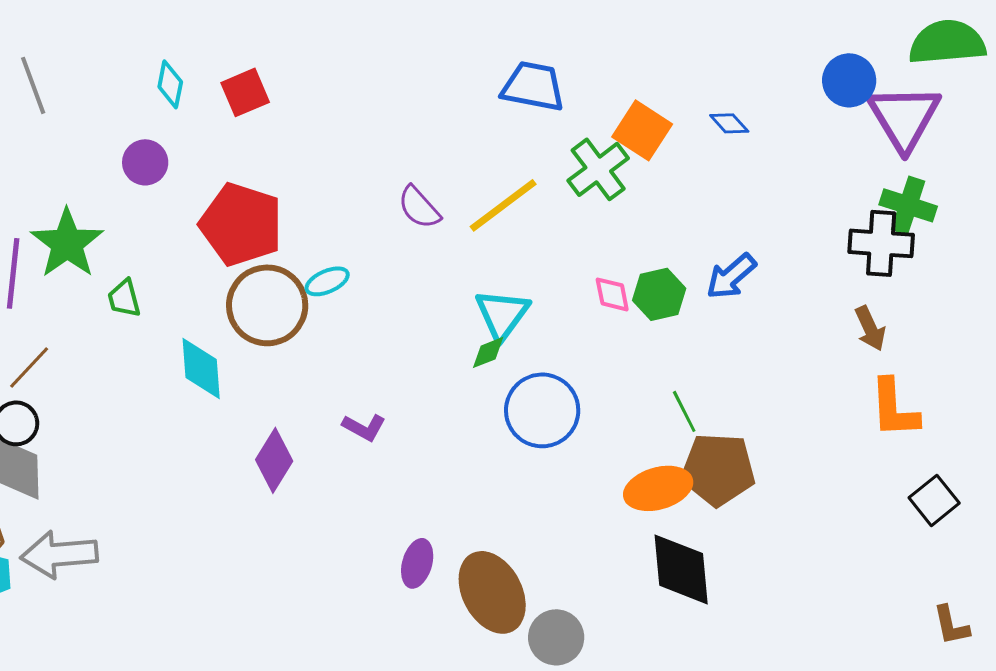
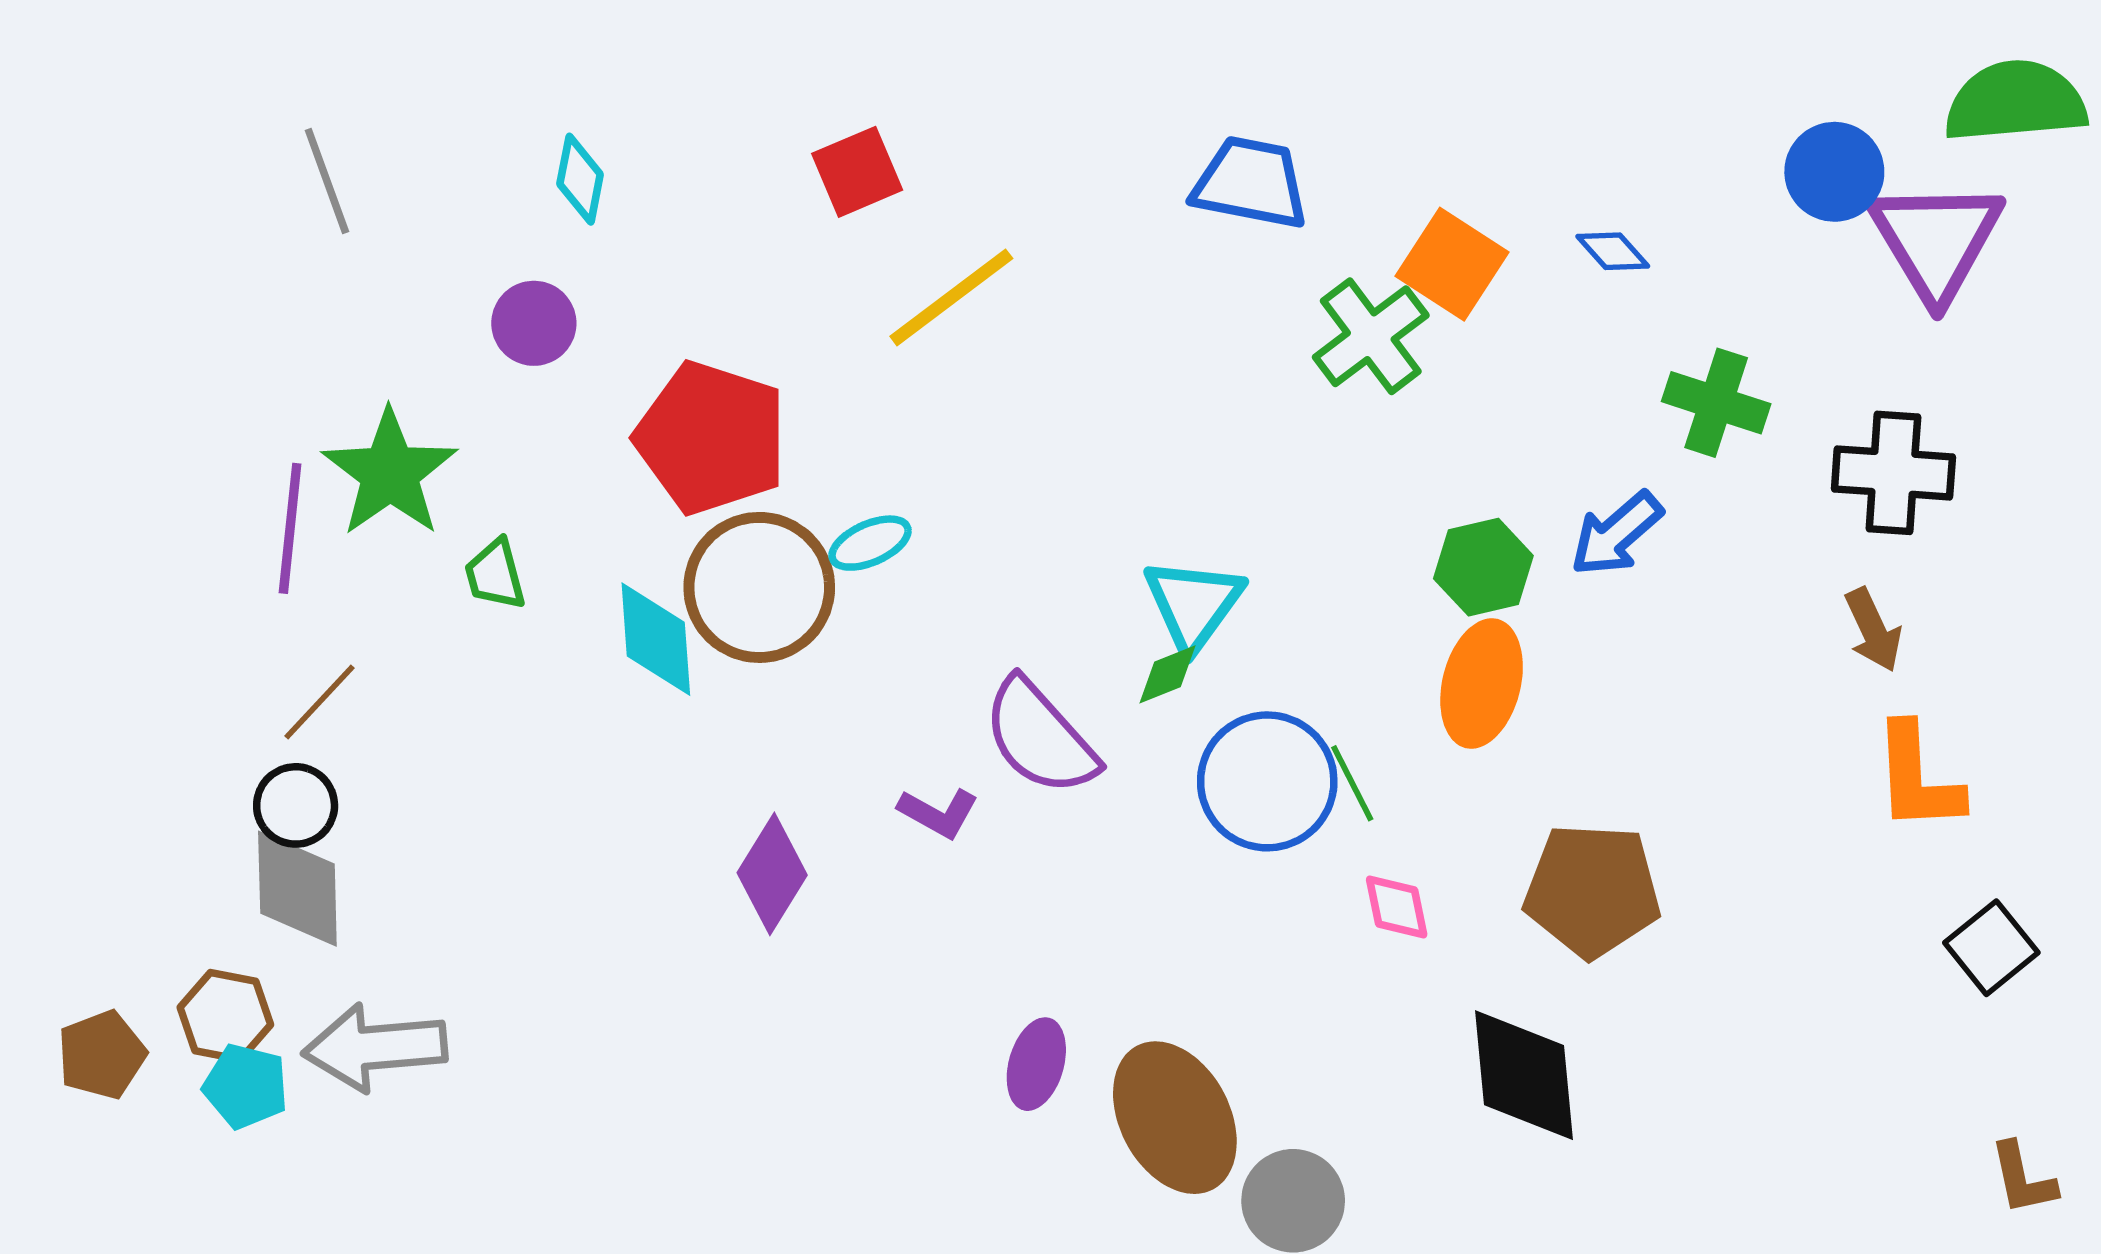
red square: (245, 92) -> (857, 172), moved
yellow line: (503, 205) -> (951, 297), moved
green cross: (908, 205) -> (1716, 403), moved
purple semicircle: (419, 207) -> (1040, 737), moved, size x1.5
pink diamond: (612, 294) -> (1397, 907), moved
cyan diamond: (201, 368) -> (656, 639), moved
green line: (684, 411) -> (1352, 783), moved
orange ellipse: (658, 488) -> (1482, 684), moved, turned -60

